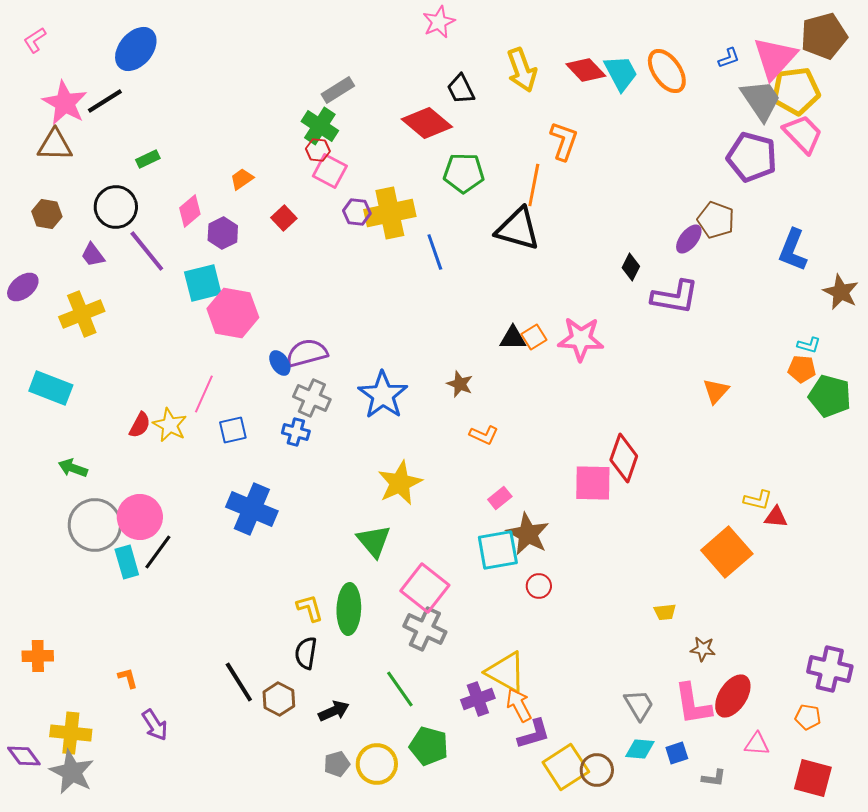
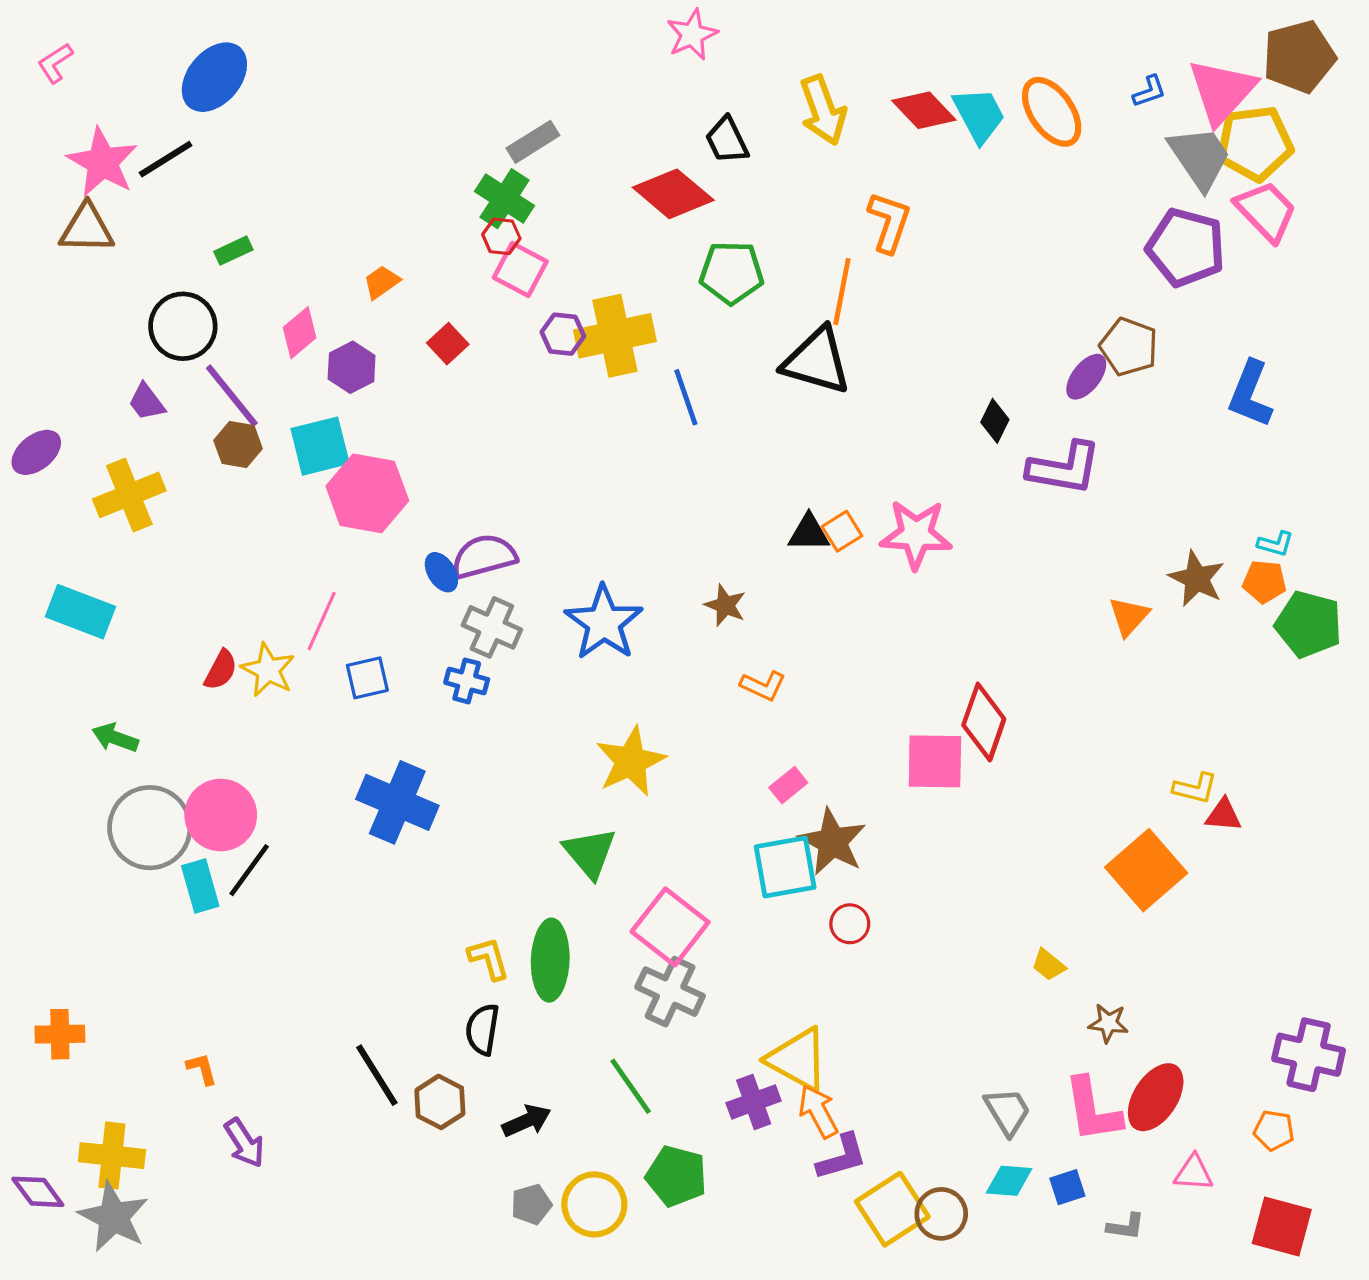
brown hexagon: (47, 214) -> (238, 445), moved
brown star: (841, 292) -> (1197, 579), moved
yellow trapezoid: (665, 612) -> (1048, 965), turned 45

